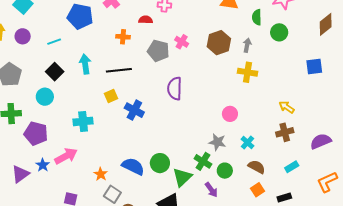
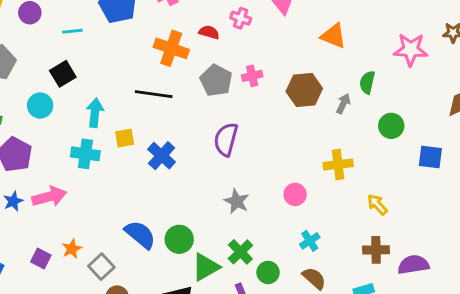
green semicircle: (257, 17) -> (367, 82), moved
green circle: (279, 32) -> (391, 126), moved
orange cross: (123, 37) -> (171, 48), size x1.6
pink cross: (182, 42) -> (252, 76), turned 32
cyan arrow: (85, 64) -> (95, 113), moved
yellow cross: (247, 72) -> (338, 164), moved, turned -30
yellow square: (111, 96) -> (125, 138), moved
brown cross: (285, 132) -> (376, 250), moved
gray star: (217, 142) -> (237, 201), moved
orange star: (101, 174) -> (72, 249), moved

